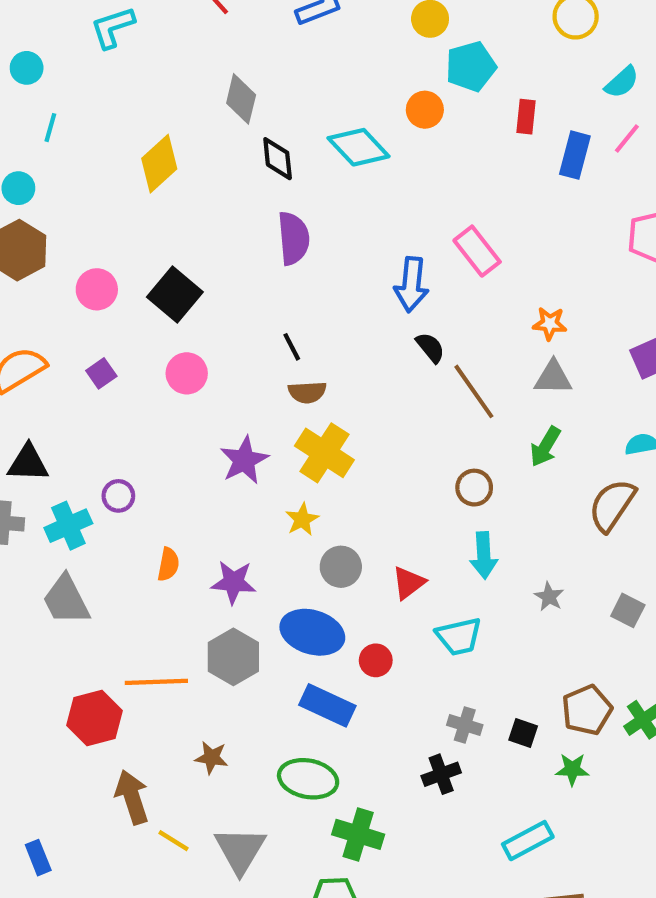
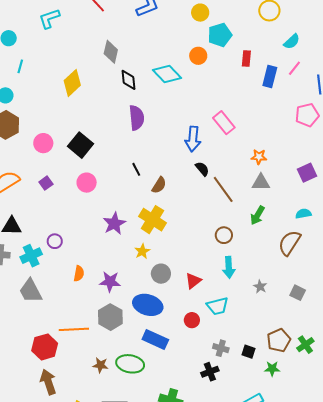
brown semicircle: (307, 392) -> (159, 185), moved, turned -54
red circle: (376, 660) -> (192, 320), moved
green ellipse: (308, 779) -> (130, 364), moved
brown arrow: (132, 797) -> (48, 382), moved

